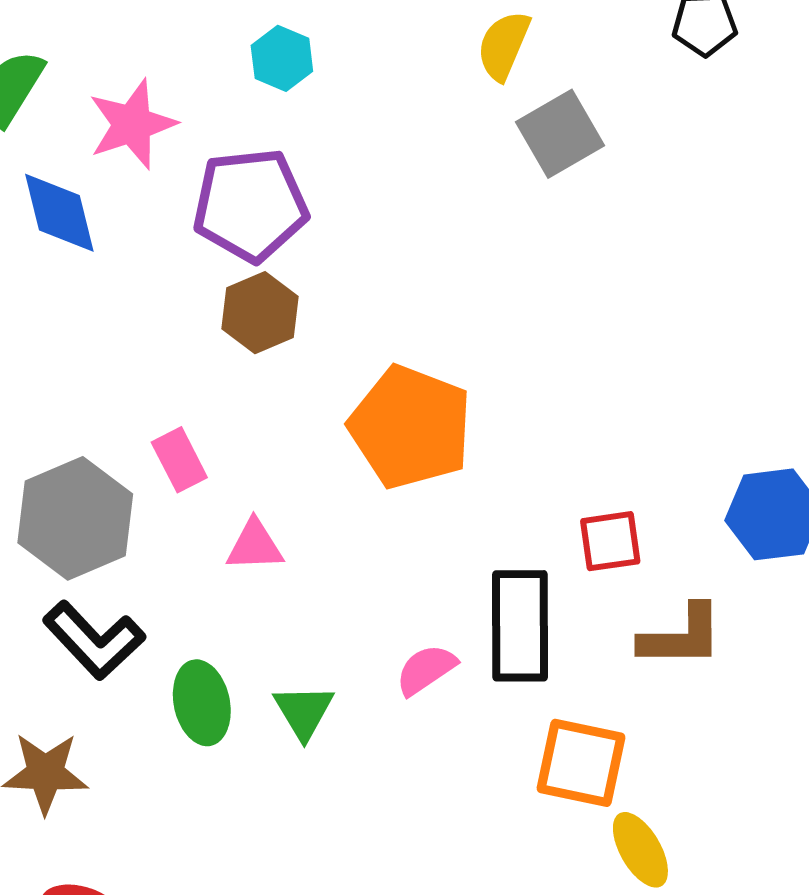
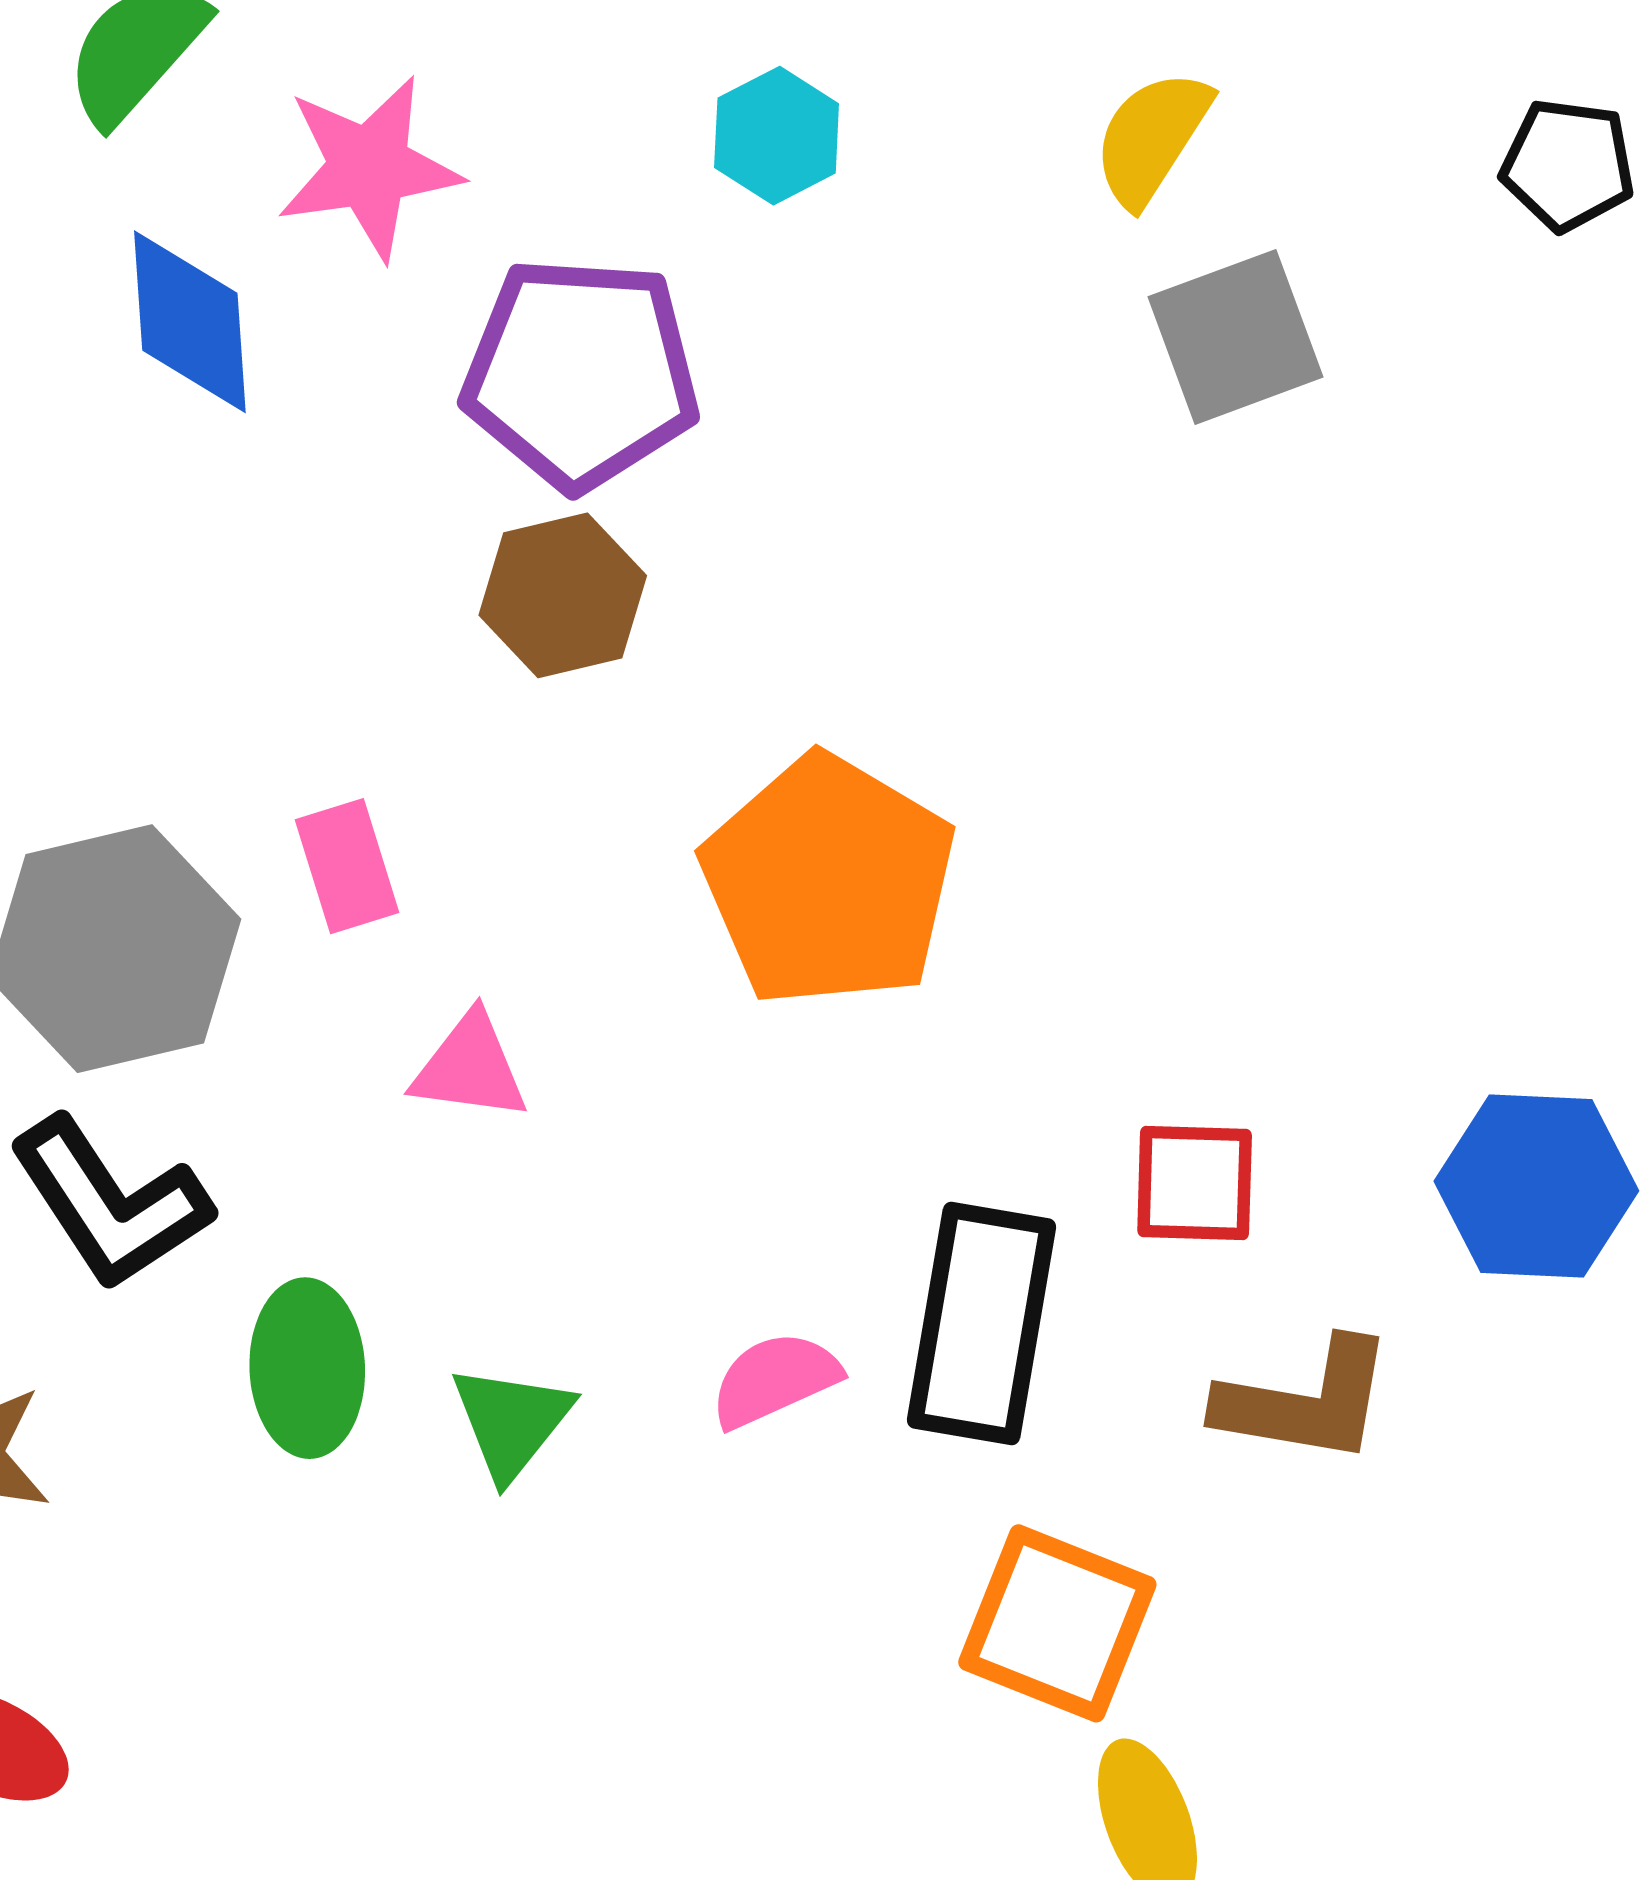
cyan hexagon: (282, 58) -> (777, 136), moved

